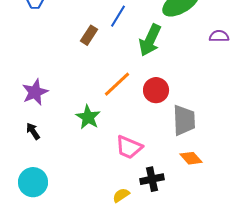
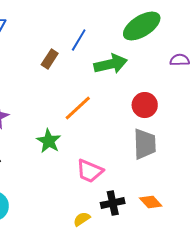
green arrow: (150, 40) -> (111, 64), turned -128
red circle: (156, 90) -> (145, 105), moved
orange diamond: (191, 158) -> (151, 202), moved

